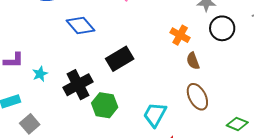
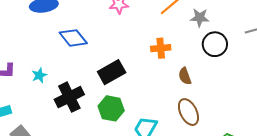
orange cross: (180, 35) -> (161, 48), moved, turned -36
cyan star: (40, 74) -> (39, 75), moved
green hexagon: (105, 105) -> (111, 108), moved

